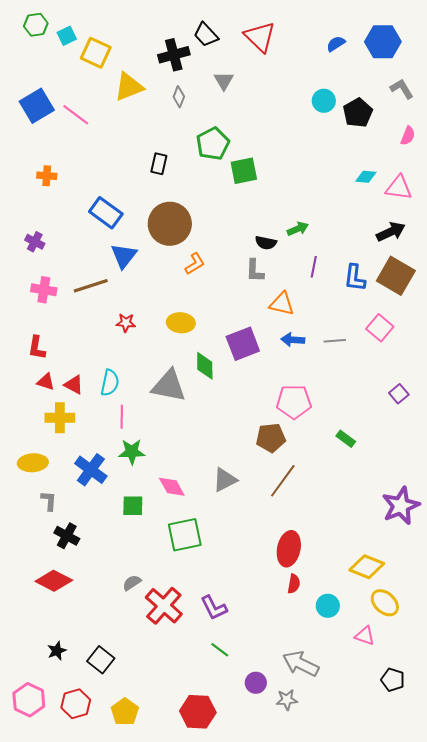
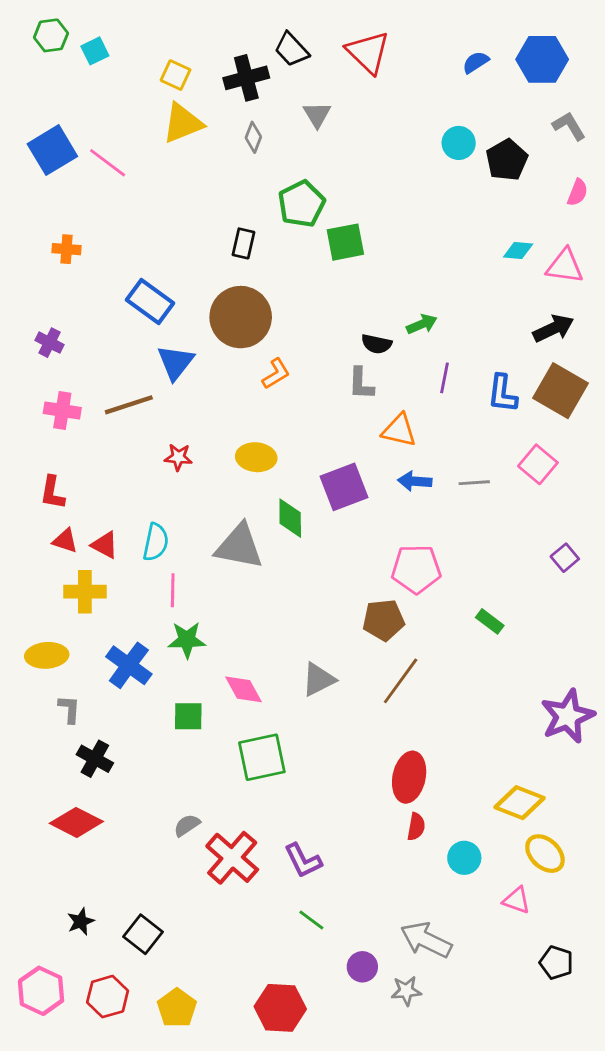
yellow square: (96, 53) -> (176, 75), moved, size x0.7
black rectangle: (159, 164) -> (243, 243), moved

